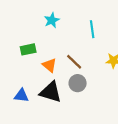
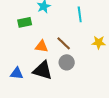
green rectangle: (28, 49) -> (25, 22), moved
orange triangle: (49, 65) -> (42, 46), turned -32

